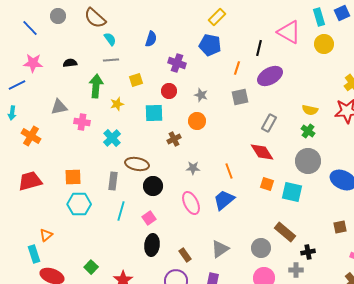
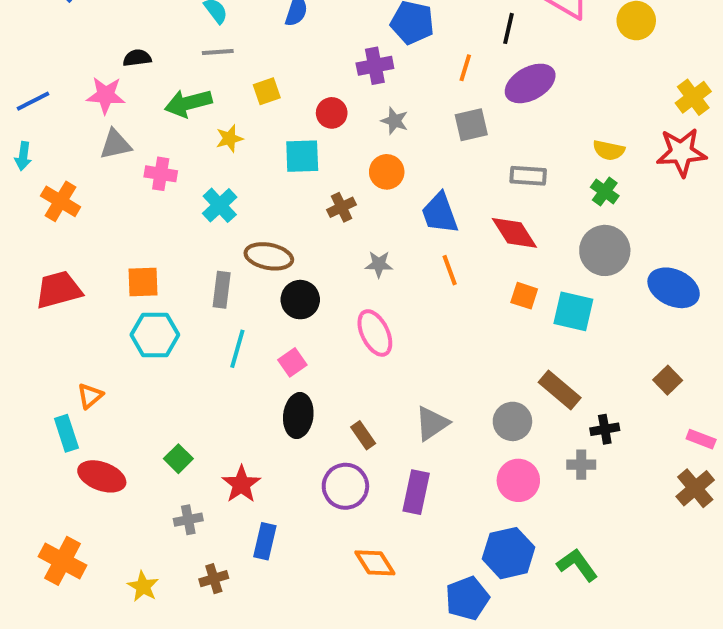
pink star: (33, 63) -> (106, 95), moved
purple cross: (177, 63) -> (375, 66), moved, turned -30
green arrow: (96, 86) -> (188, 103), turned -110
gray rectangle: (269, 123) -> (528, 176), turned 66
blue trapezoid: (224, 200) -> (440, 213), moved, turned -70
brown square: (340, 227) -> (668, 380), turned -32

